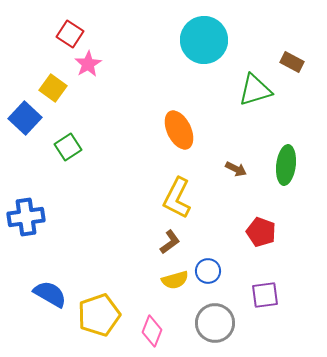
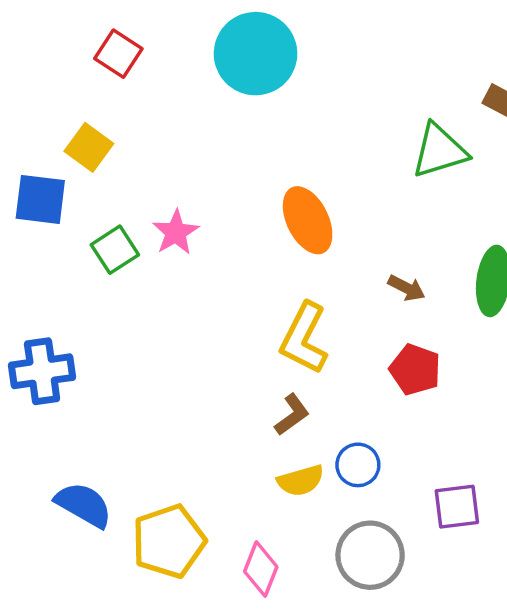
cyan circle: (204, 40) -> (256, 54), moved
pink star: (88, 64) -> (176, 232), moved
blue square: (25, 118) -> (40, 199), turned -36
red pentagon: (261, 232) -> (415, 369), moved

